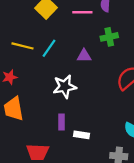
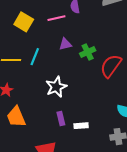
green cross: (109, 37) -> (88, 52), moved
purple triangle: (84, 56) -> (65, 44), moved

